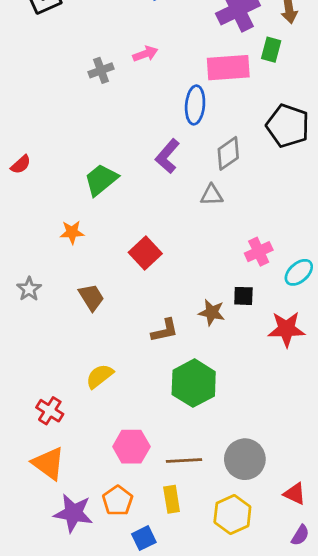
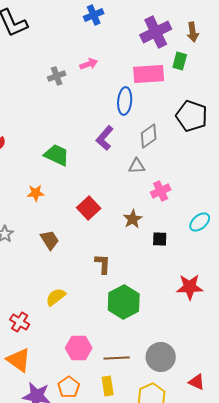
green trapezoid: (101, 180) -> (57, 155), turned 64
pink cross: (259, 252) -> (161, 191), moved
brown star: (212, 313) -> (133, 219), moved, turned 30
red star: (286, 329) -> (190, 287), moved
brown L-shape: (165, 330) -> (103, 264), turned -75

